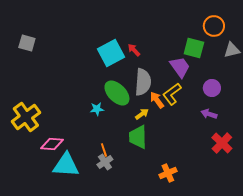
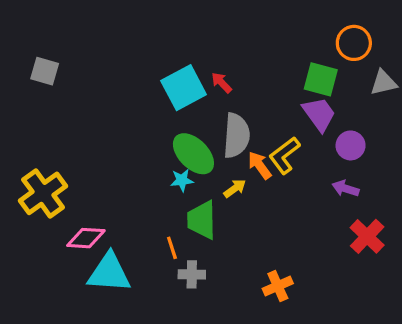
purple trapezoid: (180, 67) -> (319, 114), moved
cyan star: (97, 109) -> (182, 180), moved
green trapezoid: (138, 137) -> (202, 220), moved
gray cross: (105, 162) -> (192, 274), moved, turned 35

